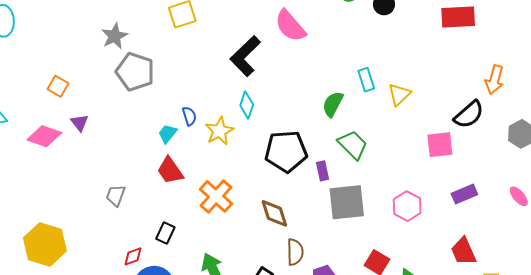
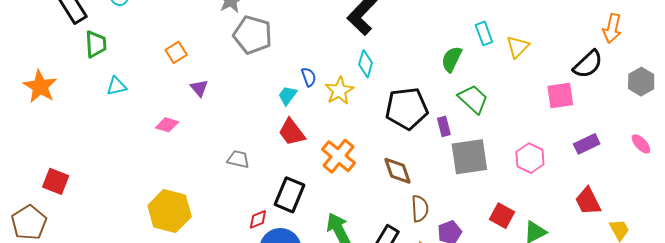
orange square: (58, 86) -> (176, 52), turned 30
pink diamond: (44, 136) -> (167, 125), moved, size x0.7
gray trapezoid: (116, 195) -> (238, 159), turned 85
black rectangle: (165, 233) -> (289, 195), size x1.6

